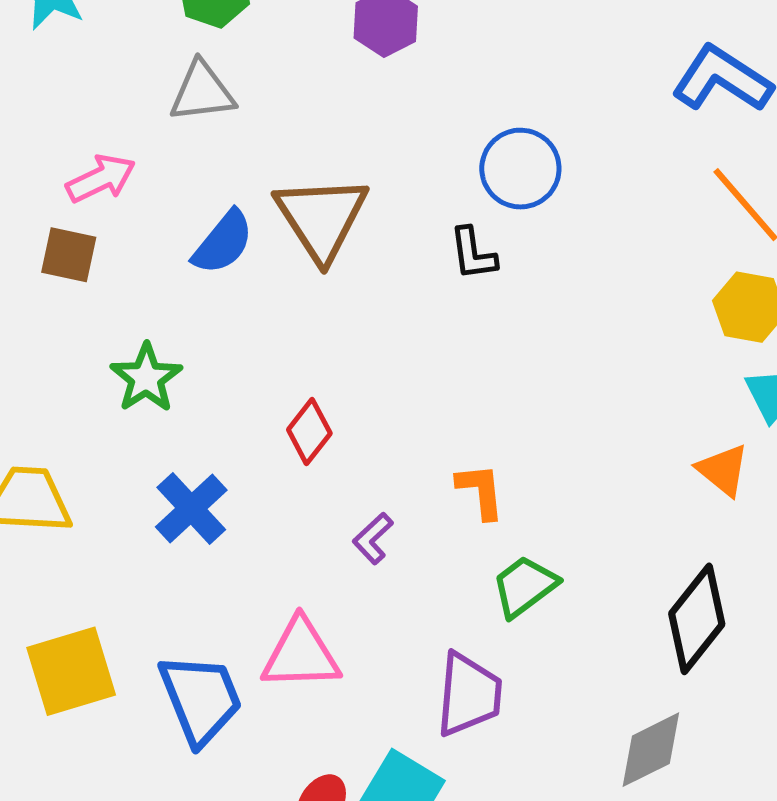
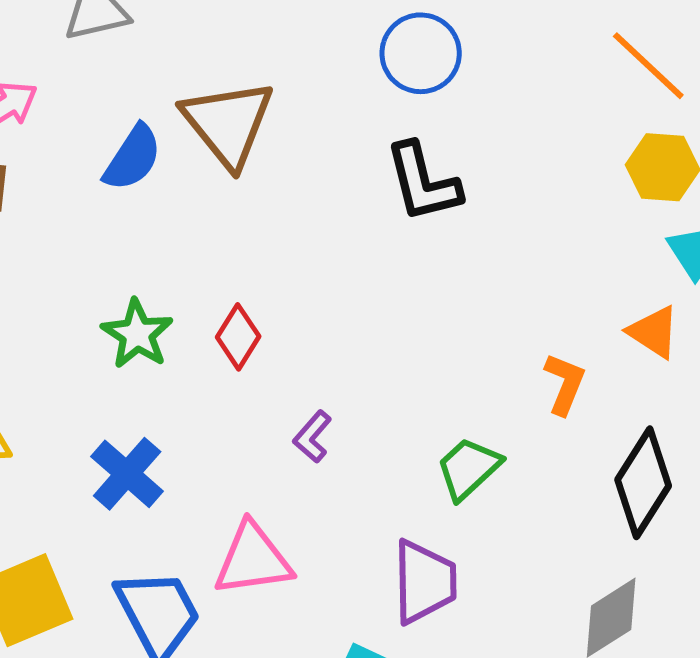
black L-shape: (473, 254) -> (423, 182), moved, size x1.5
green star: (146, 378) -> (137, 334), moved
orange L-shape: (481, 491) -> (565, 384), moved, turned 34
blue cross: (191, 509) -> (127, 474), moved

